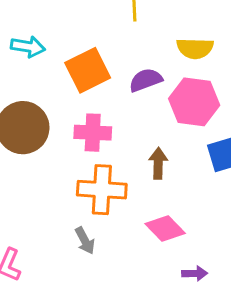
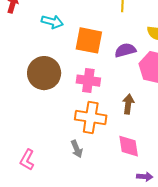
orange square: (88, 70) -> (89, 40), turned 32
pink diamond: (165, 229) -> (129, 146), turned 30

